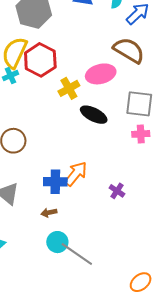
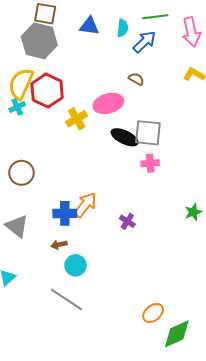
brown semicircle: (129, 50) -> (136, 79), size x0.5
black ellipse: (94, 115) -> (125, 137), moved
cyan circle: (57, 242) -> (76, 265), moved
gray line: (77, 254) -> (66, 299), moved

